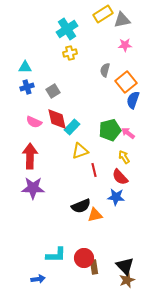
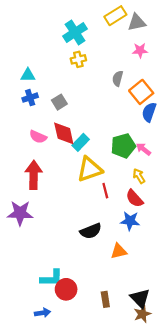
yellow triangle: (80, 151) -> (90, 169), size x1.4
purple star: (33, 188) -> (20, 213), moved
orange triangle: (95, 215) -> (119, 251), moved
cyan L-shape: (56, 255) -> (51, 278), moved
red circle: (84, 258) -> (66, 289), moved

